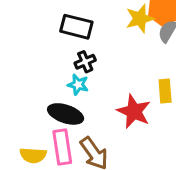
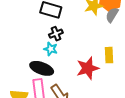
red star: (134, 111) -> (88, 68), turned 30

